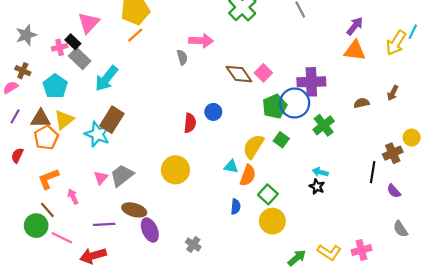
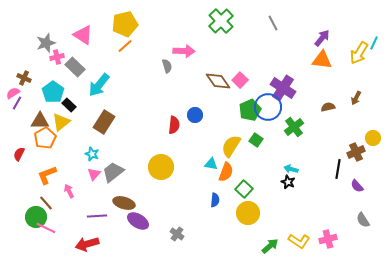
pink triangle: (89, 23) -> (83, 35), turned -40
gray star: (26, 35) -> (46, 43), moved
black rectangle: (73, 42) -> (69, 105), moved
purple cross: (311, 82) -> (283, 88), turned 35
purple line: (15, 116) -> (17, 103), moved
cyan star: (97, 134) -> (92, 154), moved, size x0.6
purple ellipse: (150, 230) -> (138, 221), turned -35
pink line: (62, 238) -> (46, 228), moved

